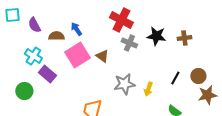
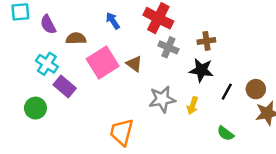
blue arrow: (76, 29) -> (113, 21), moved
black star: (156, 36) -> (201, 70), moved
brown cross: (184, 38) -> (206, 41), moved

